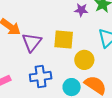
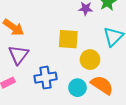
purple triangle: (32, 42) -> (18, 55), moved

